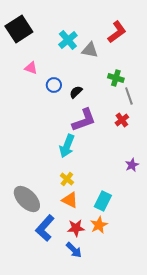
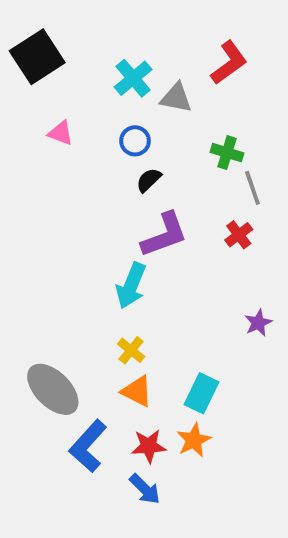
blue circle: (54, 85) -> (135, 141), moved

